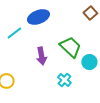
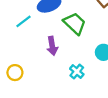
green trapezoid: (70, 47) -> (75, 23), moved

